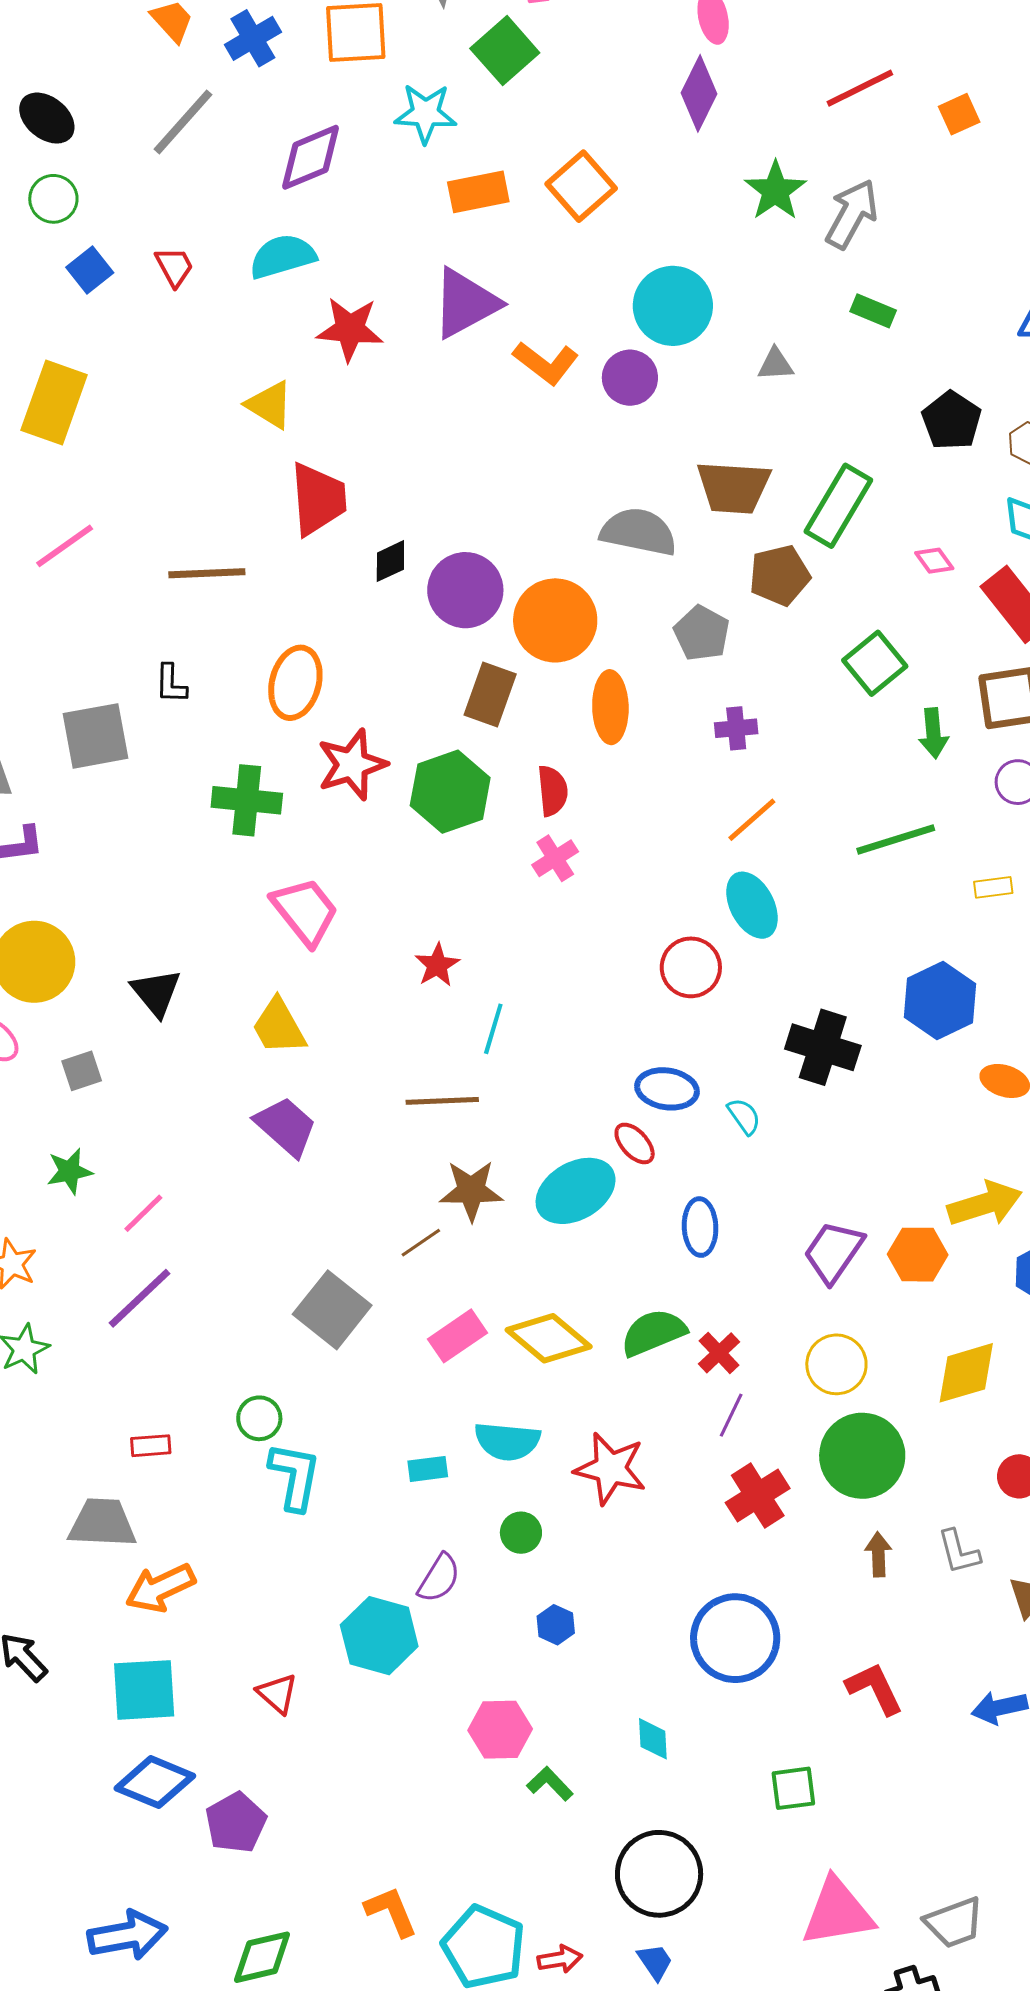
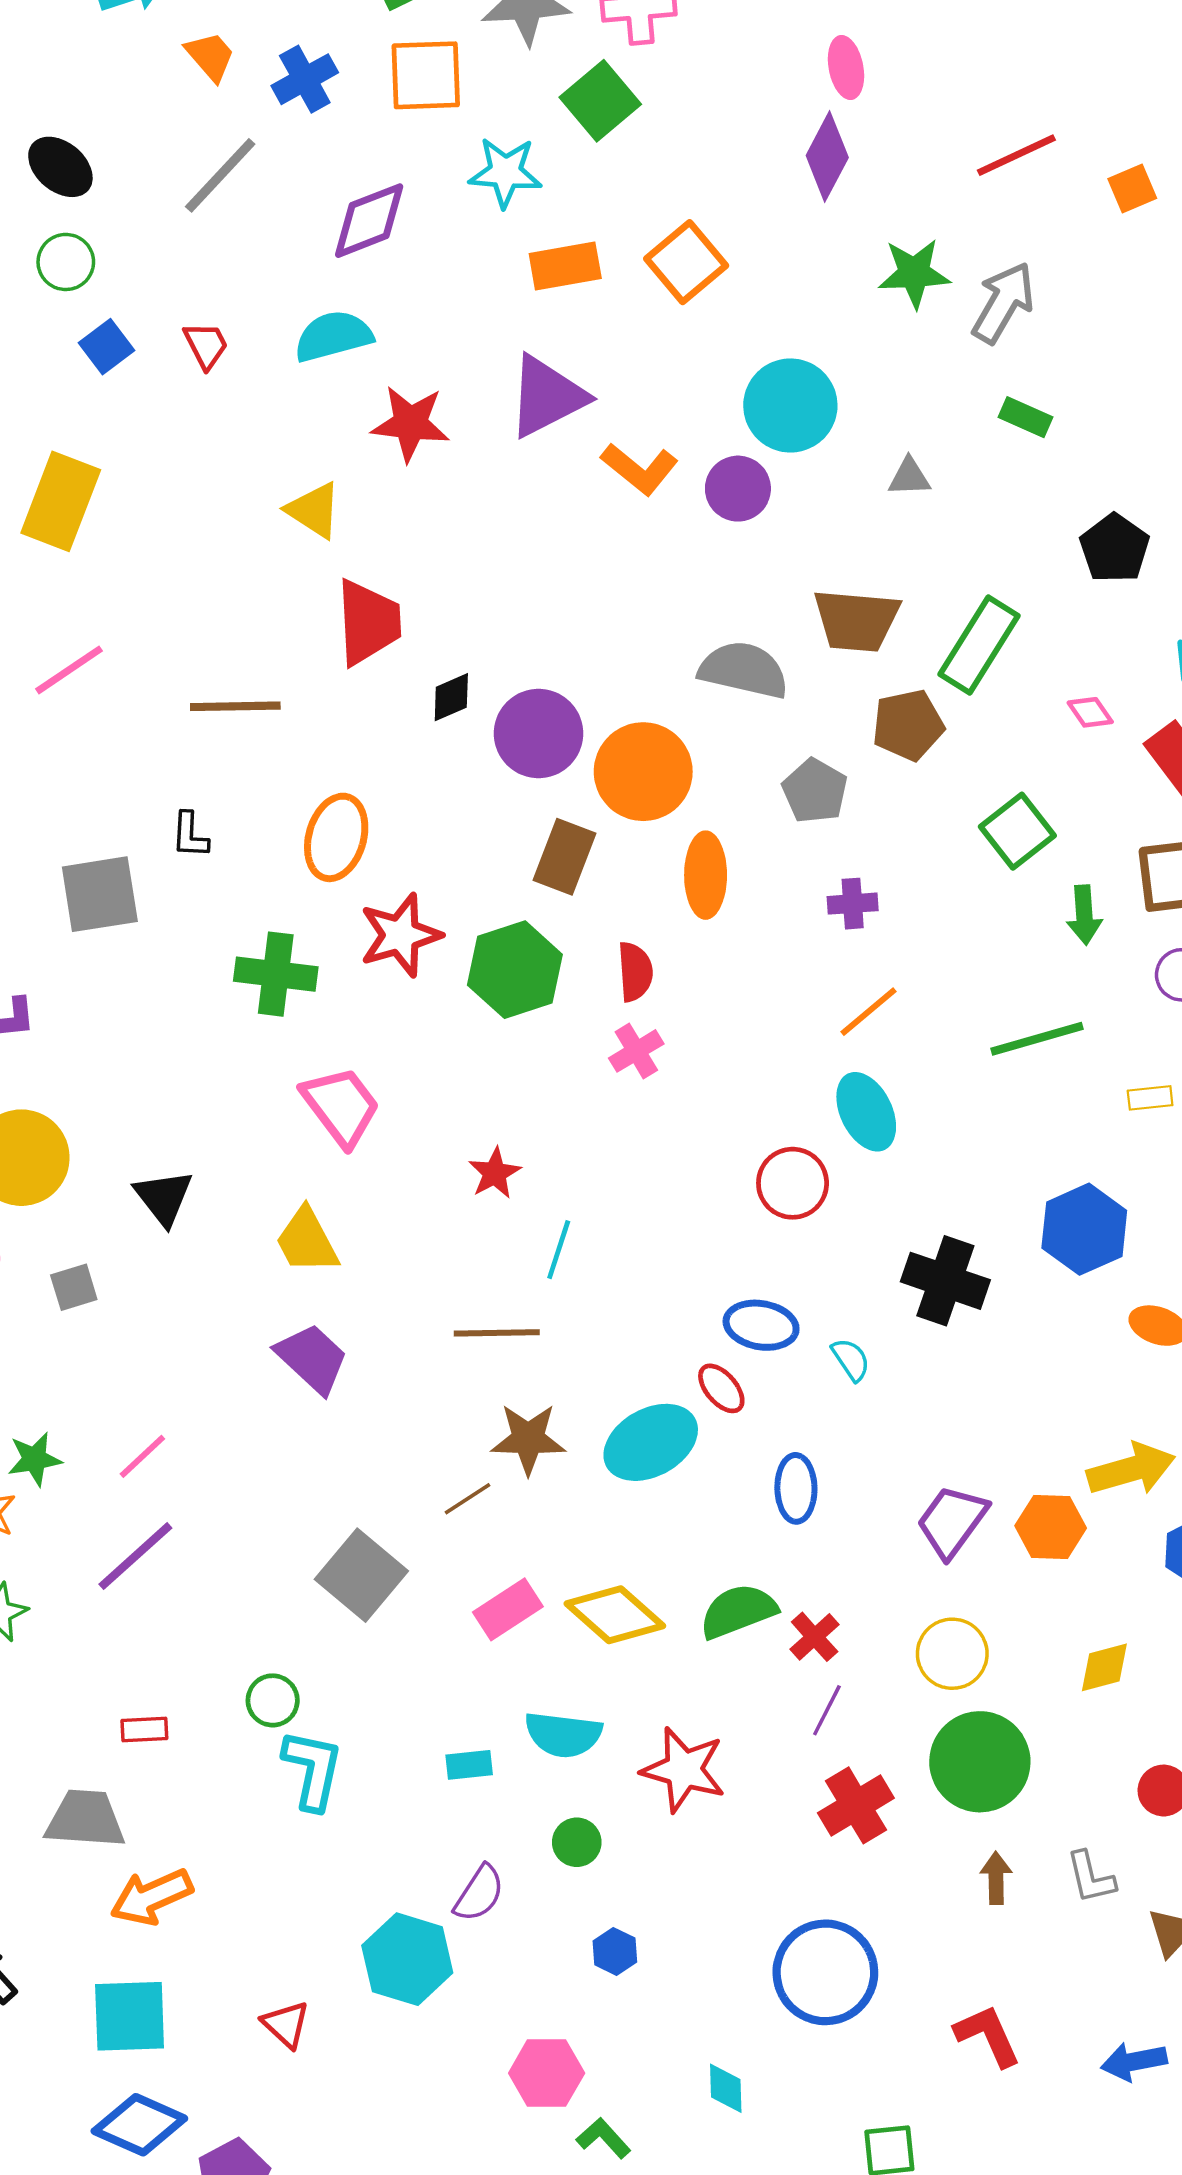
green star: (775, 191) -> (914, 273), turned 30
green star: (69, 1171) -> (35, 1459), moved
yellow diamond: (966, 1373) -> (1104, 1667), size x0.7

